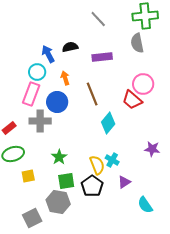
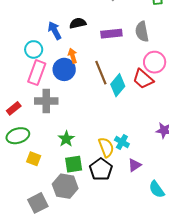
gray semicircle: (137, 43) -> (142, 32), moved
cyan circle: (37, 72) -> (34, 49), moved
blue circle: (57, 102) -> (64, 69), moved
cyan diamond: (108, 123) -> (118, 85), moved
yellow square: (28, 176) -> (34, 159), turned 32

